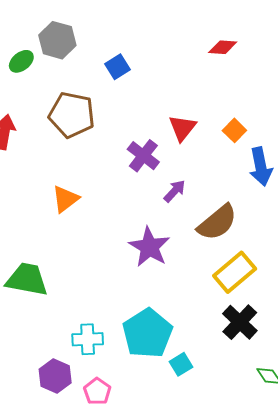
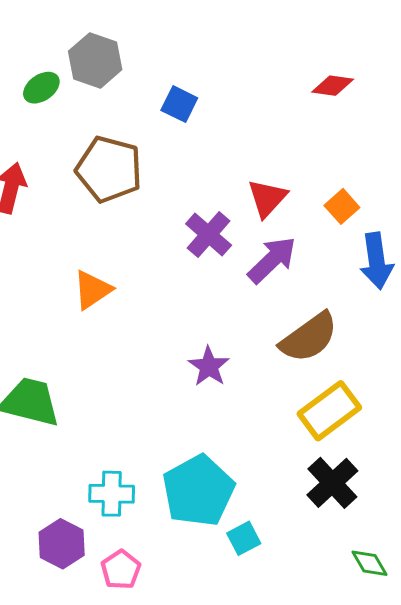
blue square: (117, 67) -> (179, 104), turned -35
purple arrow: (175, 191) -> (272, 260), moved, size x1.5
purple star: (149, 247) -> (209, 366), size x0.7

